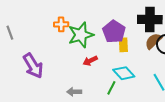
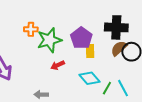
green line: (111, 88) -> (107, 88), moved

